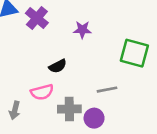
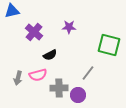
purple cross: (37, 18) -> (34, 32), moved
gray line: (107, 90) -> (88, 73), turned -42
gray arrow: (15, 110) -> (18, 78), moved

